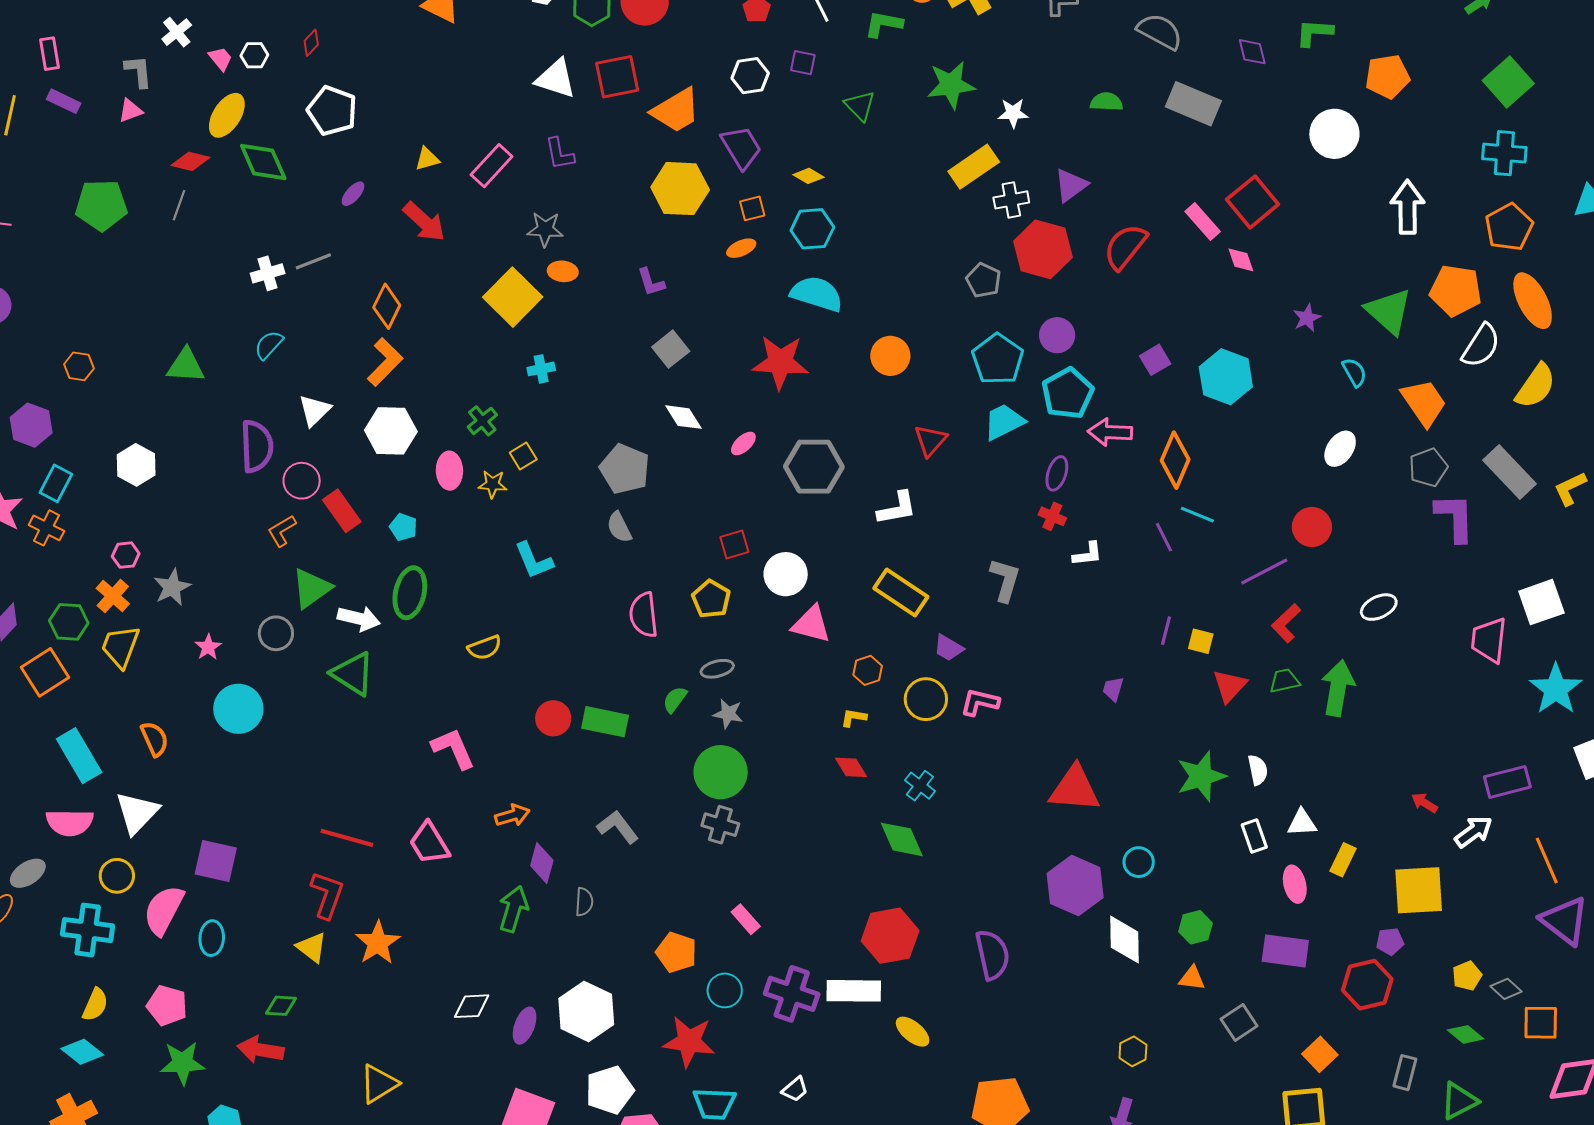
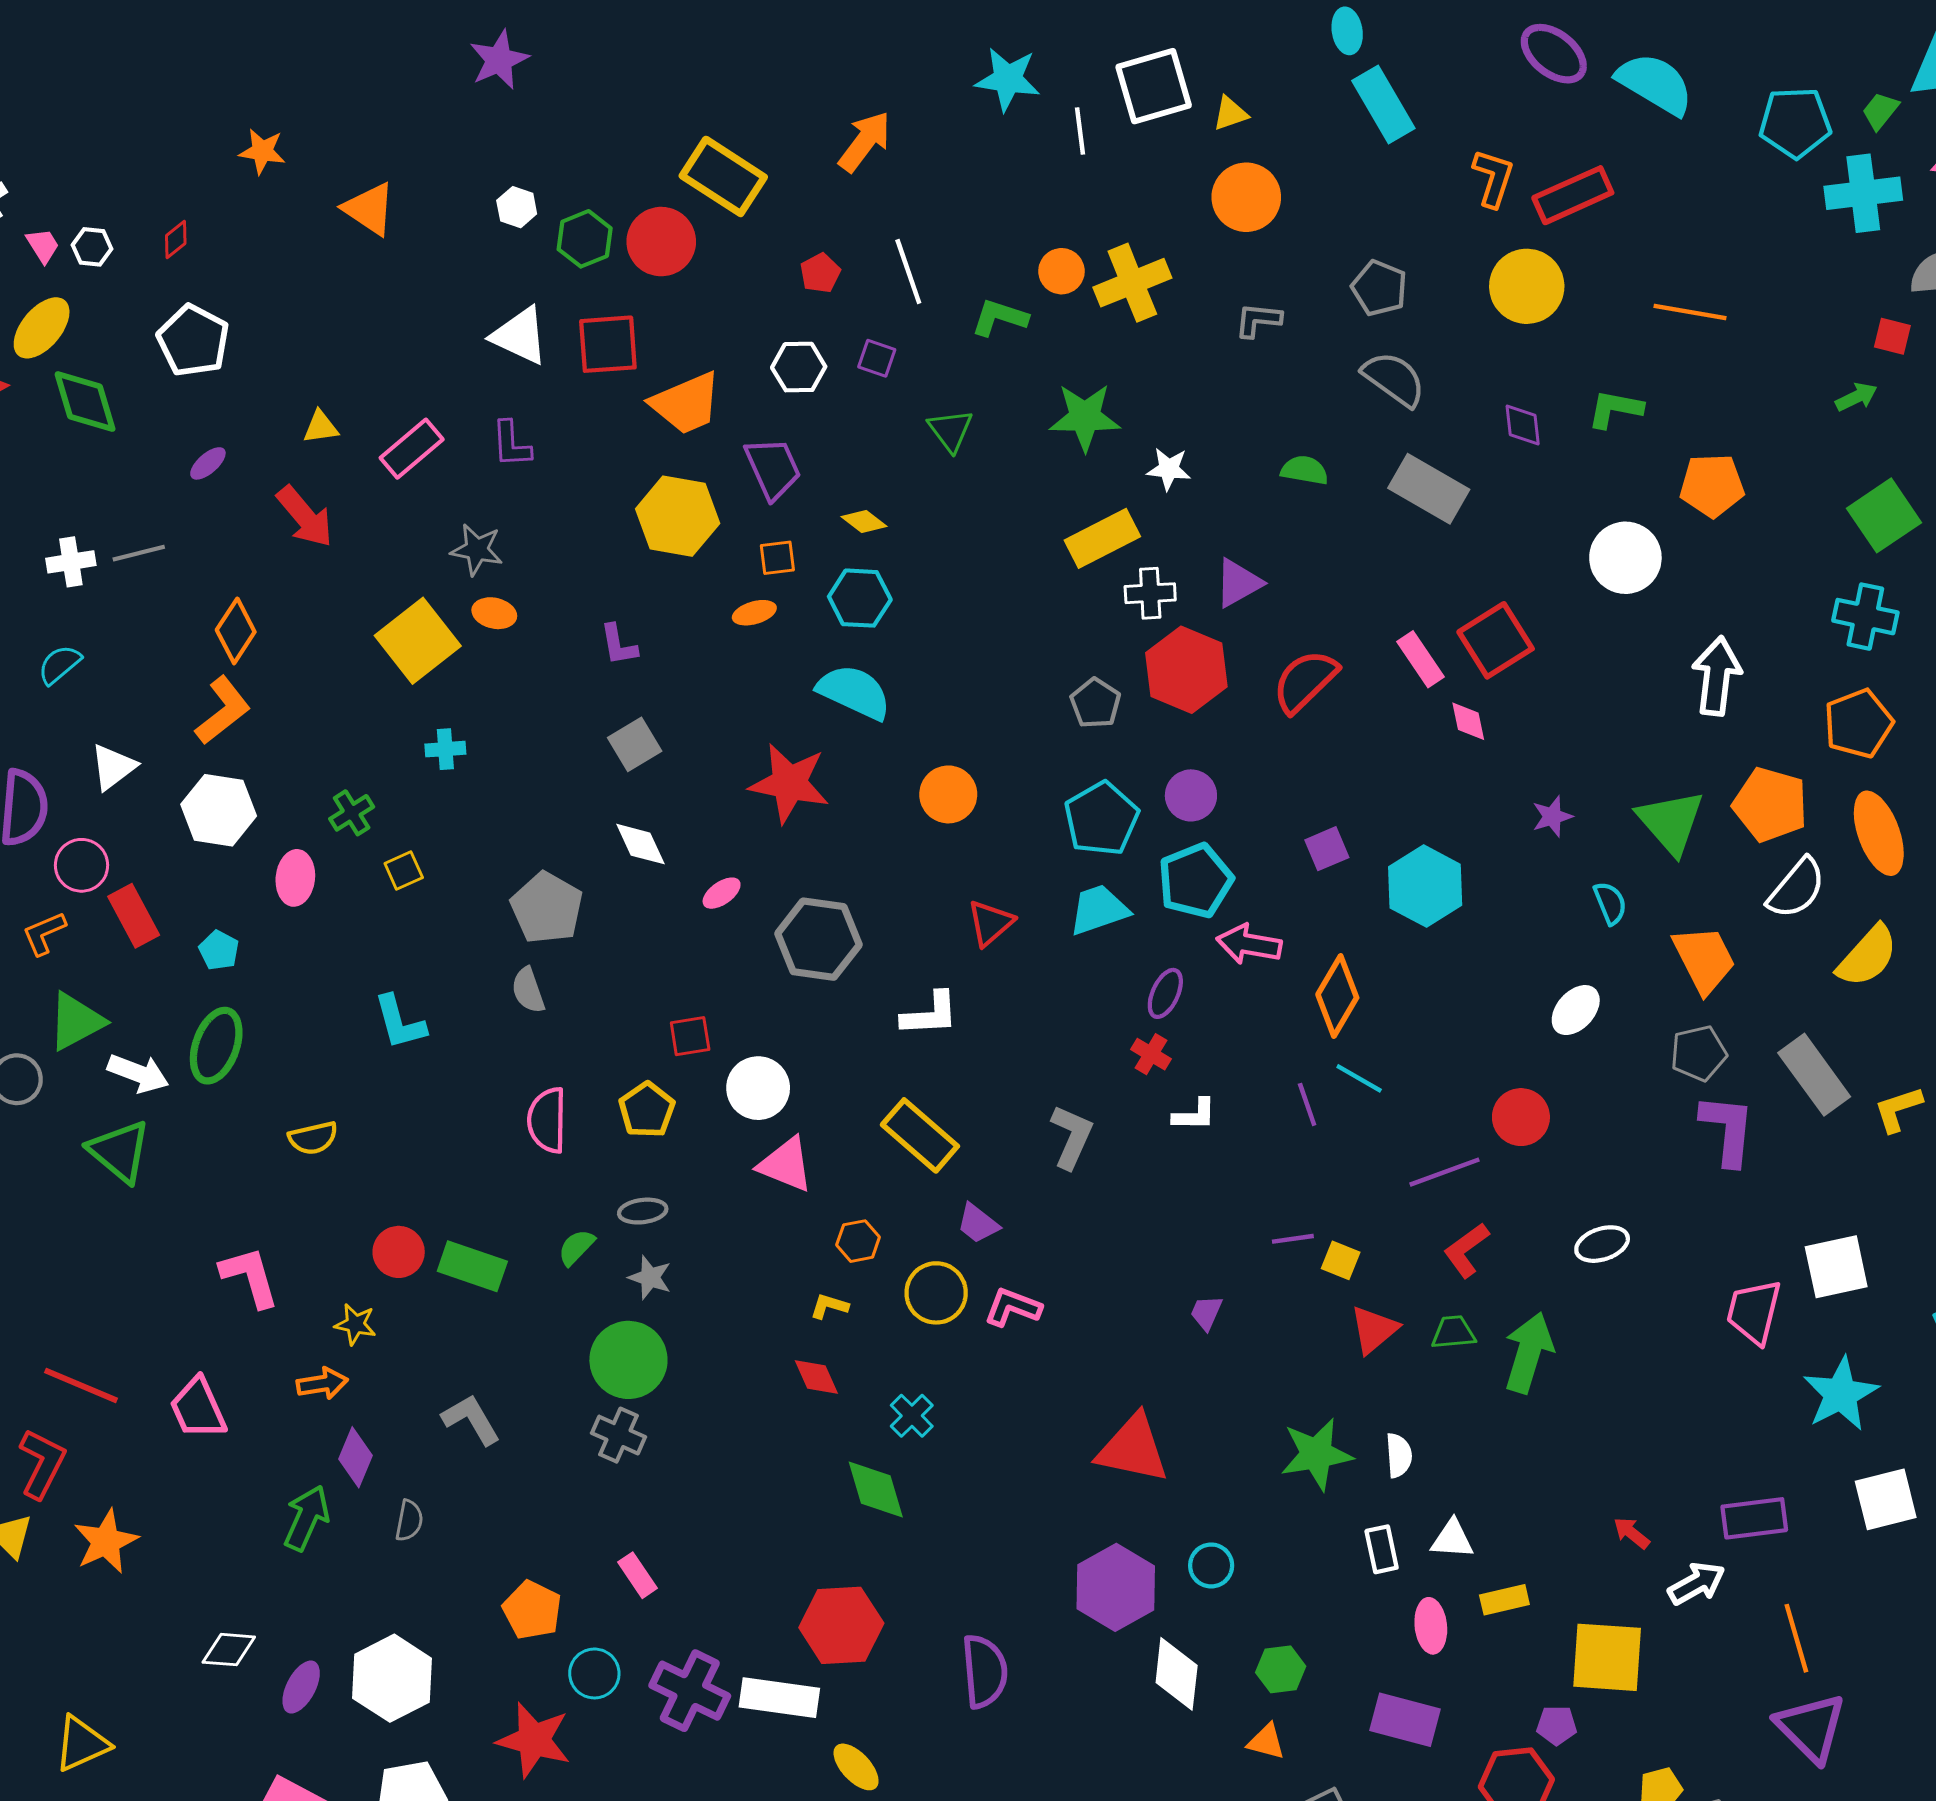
yellow star: (493, 484) -> (355, 1324), moved
purple line: (1166, 631) -> (1293, 1239), turned 60
yellow rectangle: (1343, 860) -> (1504, 1600), turned 44

